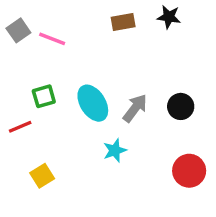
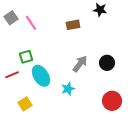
brown rectangle: (123, 22) -> (73, 25), moved
pink line: (52, 39) -> (31, 23), turned 35
cyan ellipse: (93, 103) -> (41, 76), moved

